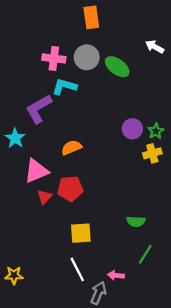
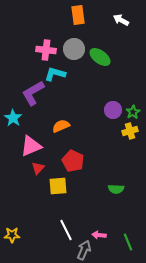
white arrow: (155, 47) -> (121, 20), moved
red pentagon: (70, 189) -> (73, 161), moved, turned 30
yellow square: (81, 233) -> (58, 186), moved
green line: (145, 254) -> (128, 242), moved, turned -54

